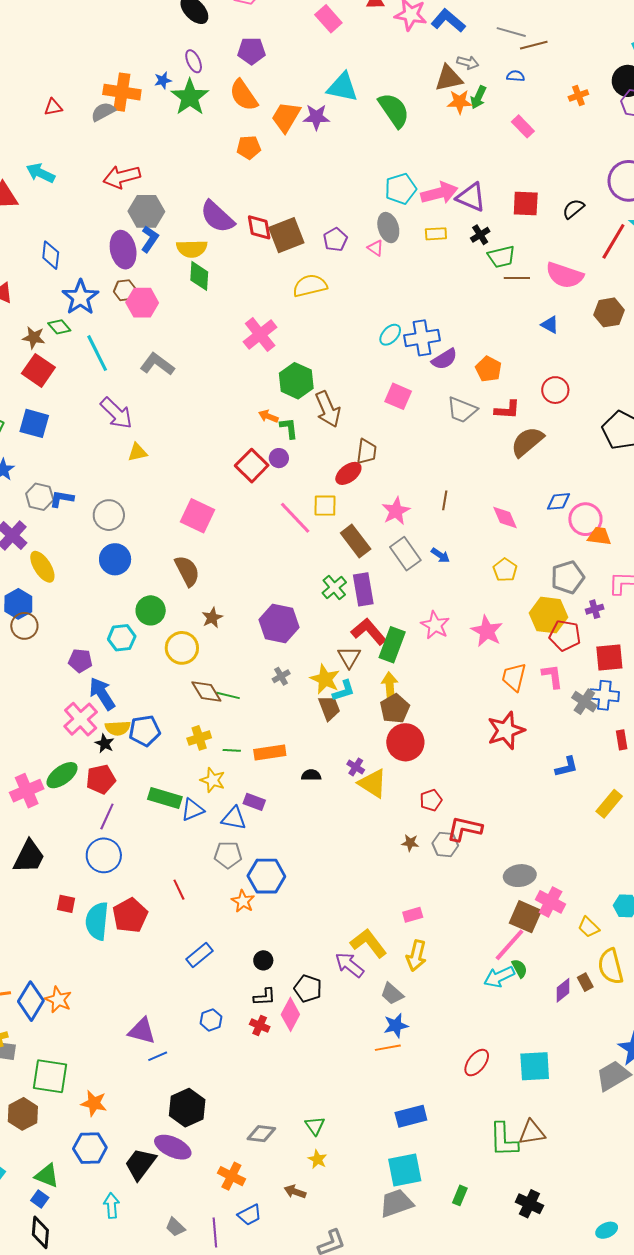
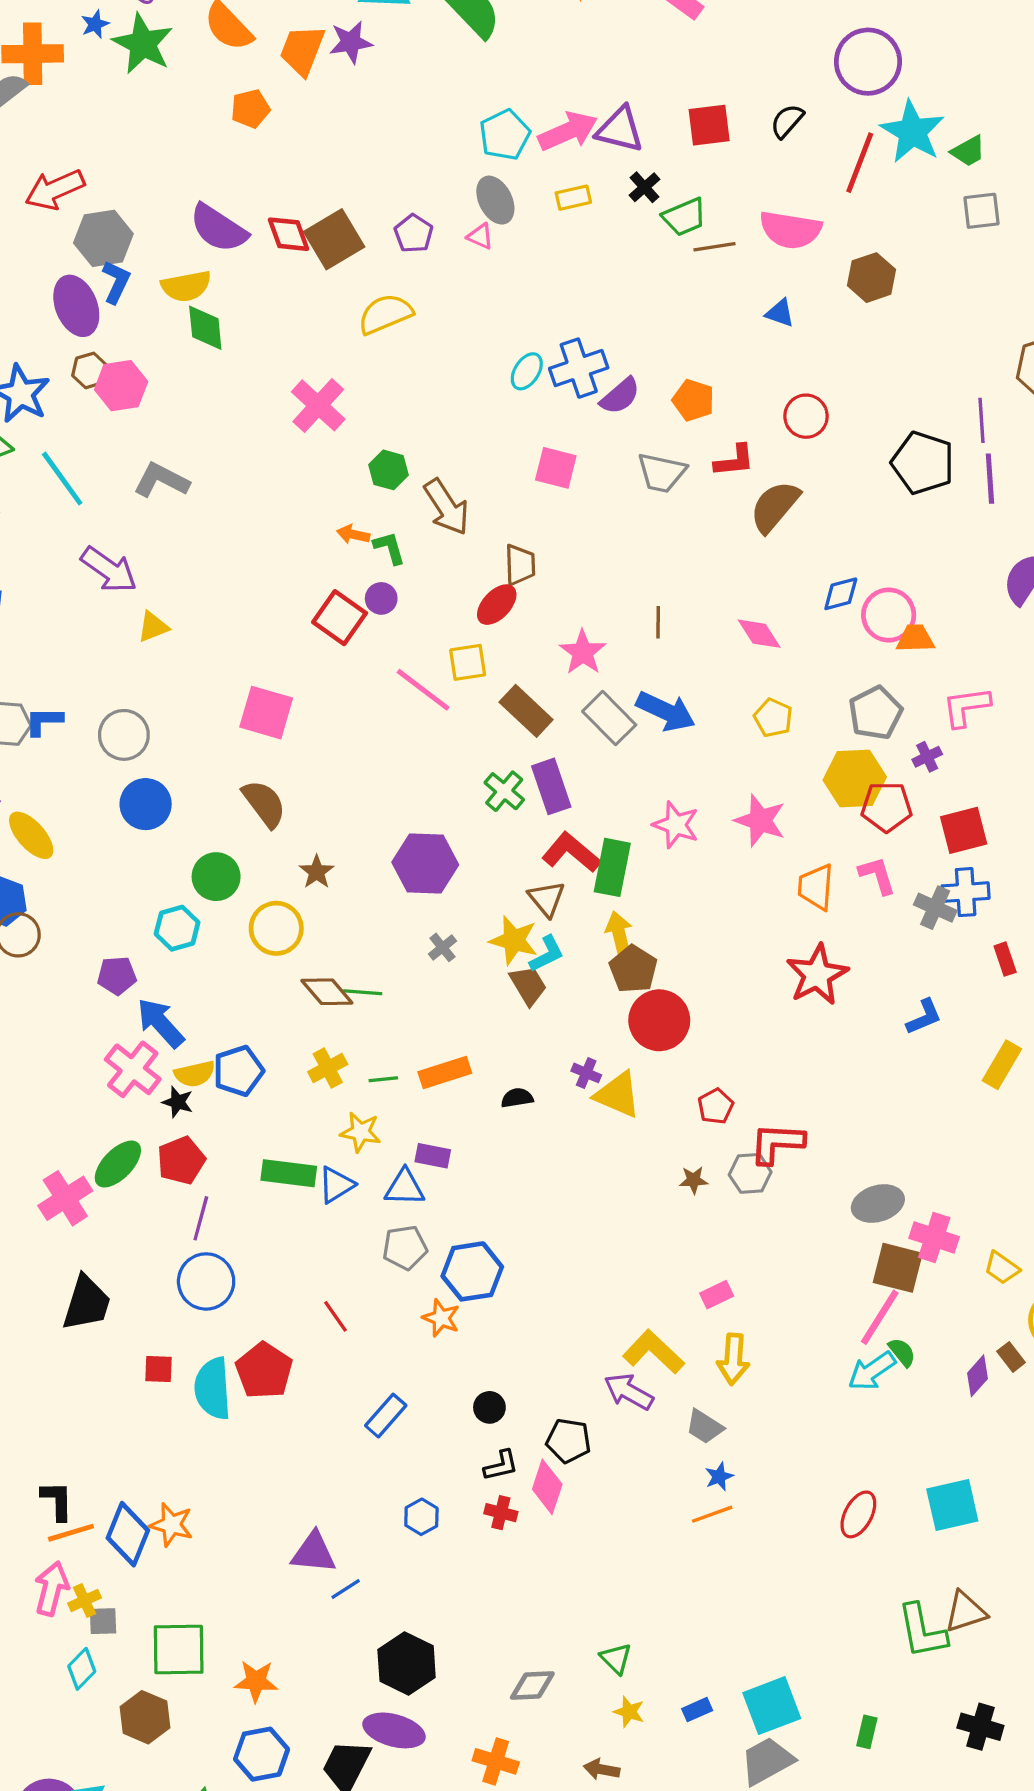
green hexagon: (296, 381) -> (389, 470), size x0.7
blue arrow: (440, 555) -> (666, 711), size x1.8
blue star: (396, 1026) -> (719, 1477), size x0.7
blue rectangle: (411, 1116) -> (697, 1710), moved, size x0.6

